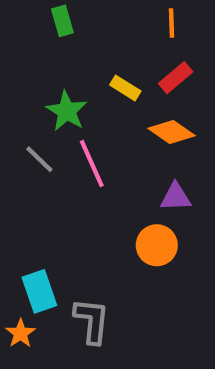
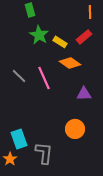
orange line: (171, 23) -> (90, 12), moved
green star: (67, 111) -> (39, 35), moved
orange diamond: (171, 132) -> (70, 63), moved
orange circle: (157, 245) -> (75, 129), moved

